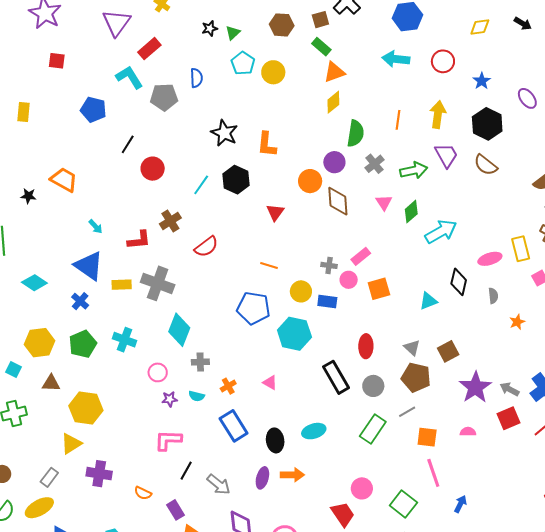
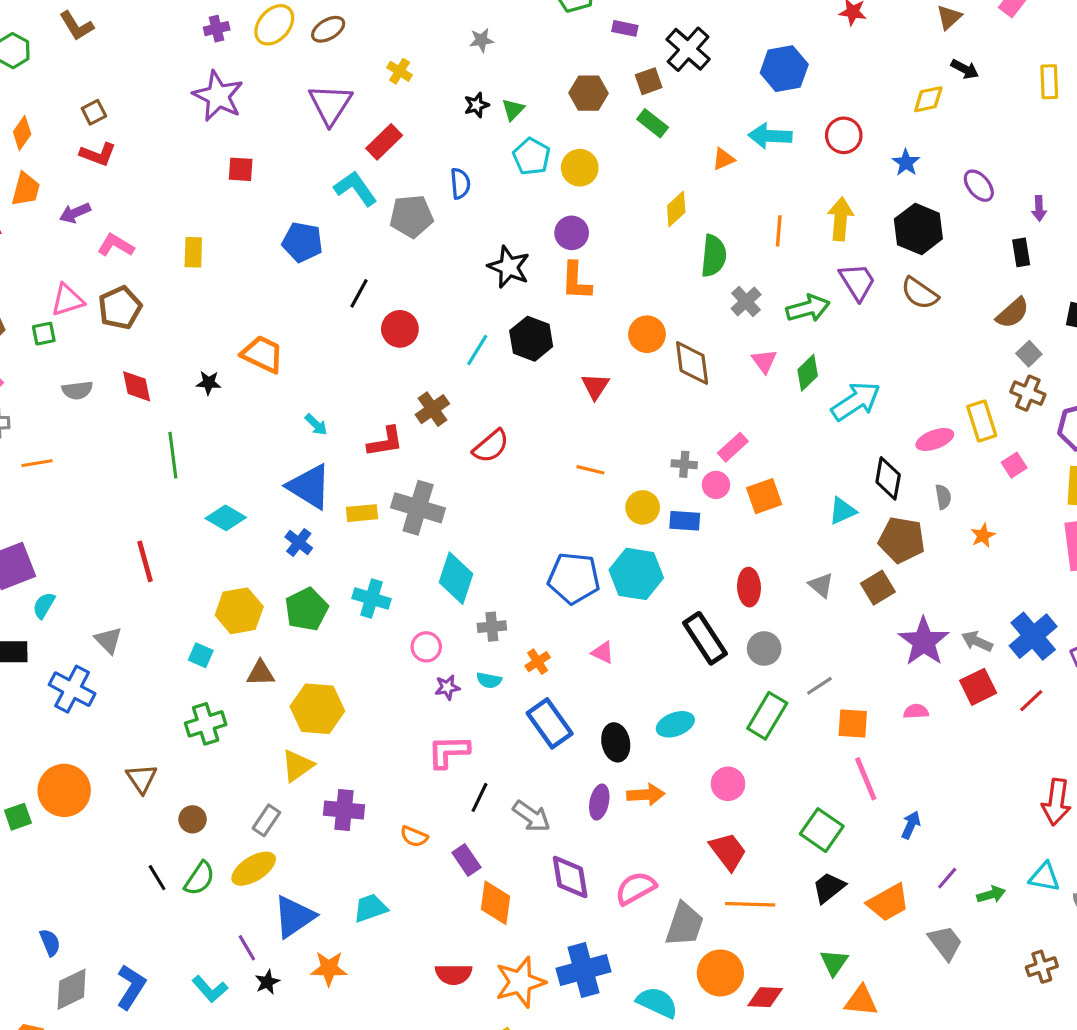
yellow diamond: (480, 27) -> (928, 99), moved
orange triangle: (334, 72) -> (723, 159), moved, size x0.7
purple circle: (334, 162) -> (572, 233), moved
blue pentagon: (253, 308) -> (574, 578), moved
brown pentagon: (416, 377) -> (902, 540), moved
pink circle: (362, 488) -> (728, 784), moved

